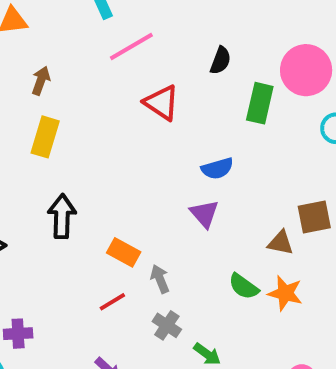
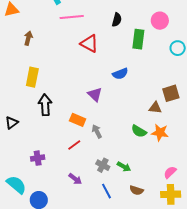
pink line: (131, 47) -> (72, 17), turned 30
pink circle: (306, 70) -> (160, 21), size x0.7
yellow rectangle: (45, 137) -> (32, 77), moved
purple triangle: (204, 214) -> (95, 94), moved
gray cross: (167, 325) -> (103, 165), moved
purple cross: (18, 334) -> (38, 158), moved

